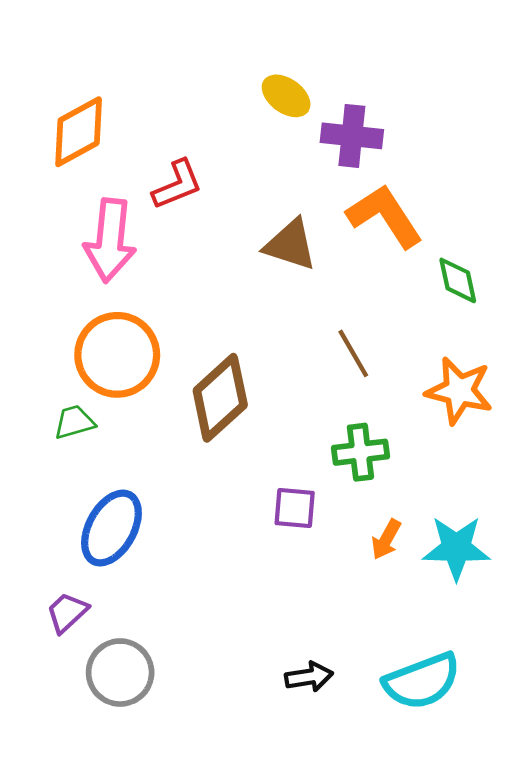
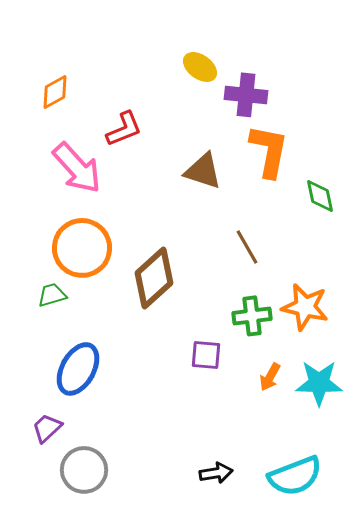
orange diamond: (79, 132) -> (55, 92), size x0.7
orange L-shape: (385, 216) -> (269, 151), turned 44
pink arrow: (110, 240) -> (77, 168), turned -48
orange star: (459, 391) -> (305, 307), moved

